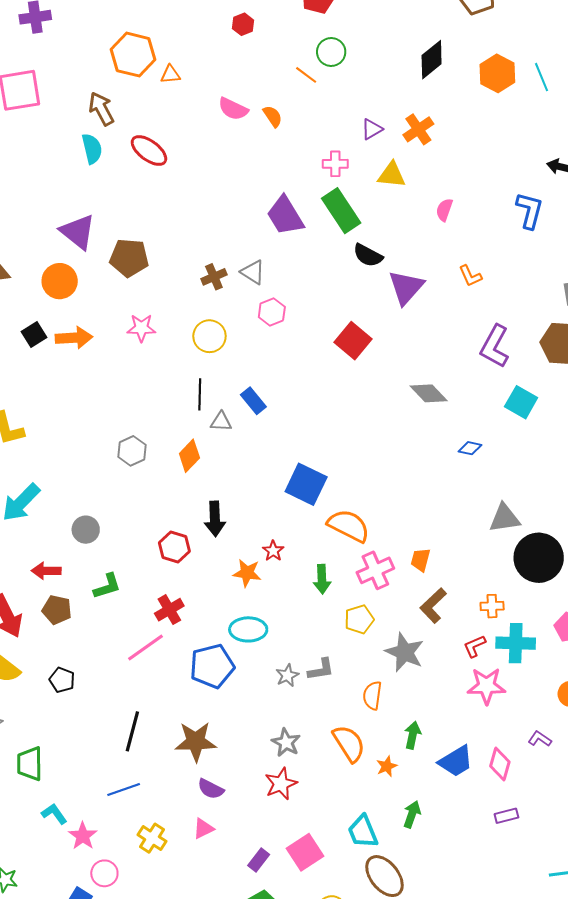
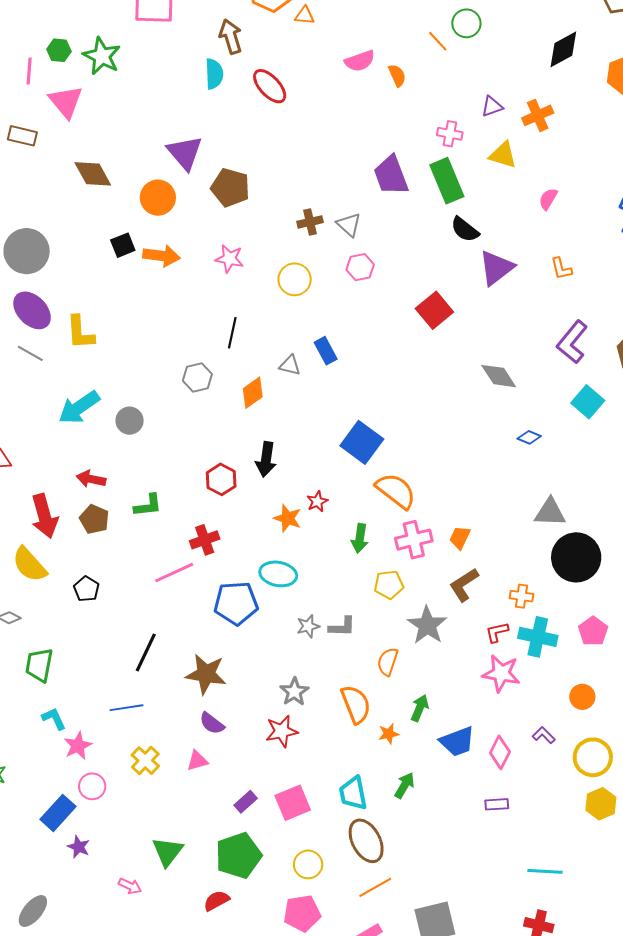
pink semicircle: (233, 109) -> (360, 61), turned -56
black line: (200, 394) -> (232, 333), moved
gray circle: (86, 530) -> (130, 421), moved

